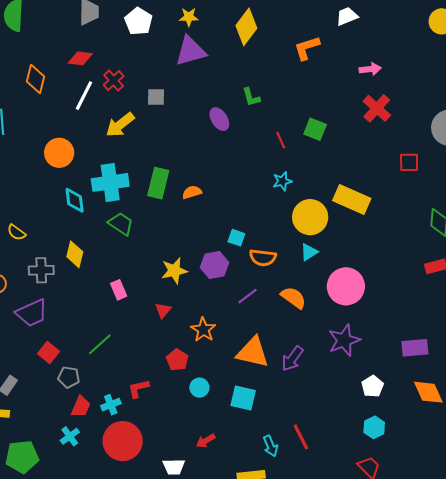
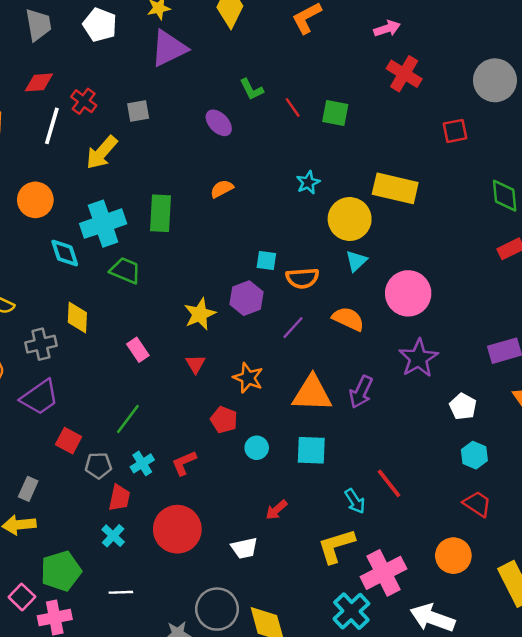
red line: (281, 140) -> (293, 107), moved
orange semicircle: (192, 192) -> (222, 189), moved
cyan cross: (111, 405) -> (142, 463), moved

